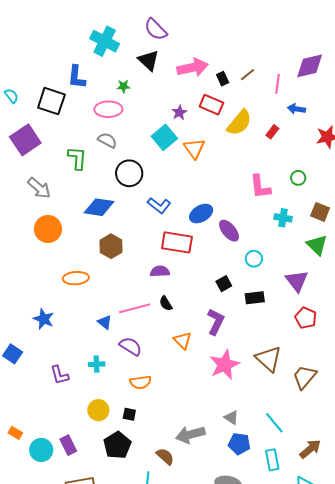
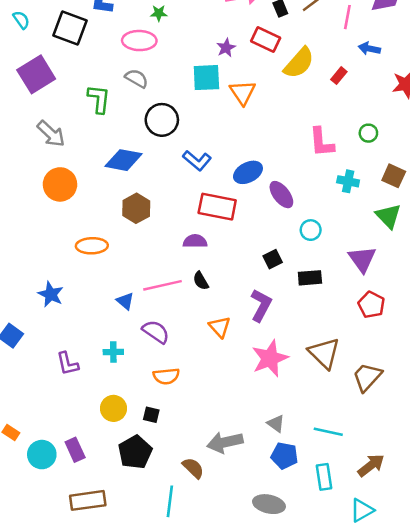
cyan square: (164, 137) -> (206, 78), turned 35
cyan line: (274, 423) -> (328, 432), turned -40

